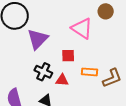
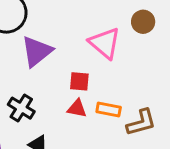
black cross: (43, 72) -> (21, 108), moved
red triangle: (62, 80) -> (77, 108), moved

